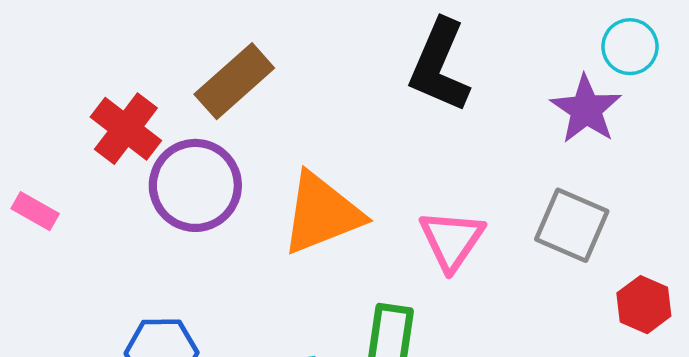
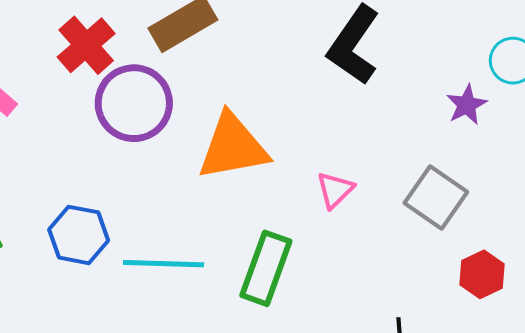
purple star: (586, 109) -> (467, 105), size x0.7
pink triangle: (452, 240) -> (335, 190), size x0.7

